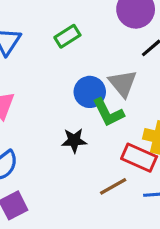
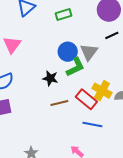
green L-shape: (108, 113) -> (75, 67), turned -105
brown line: (113, 186) -> (59, 103), moved

